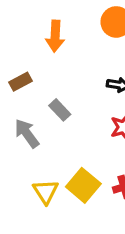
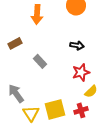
gray arrow: (27, 133) -> (16, 93), moved
yellow square: (83, 185) -> (55, 109), turned 35

